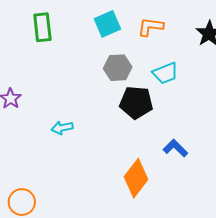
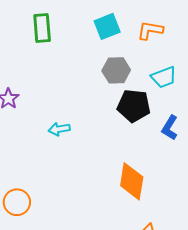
blue L-shape: (175, 148) -> (170, 128), moved, turned -105
orange diamond: (136, 178) -> (132, 181), turned -30

